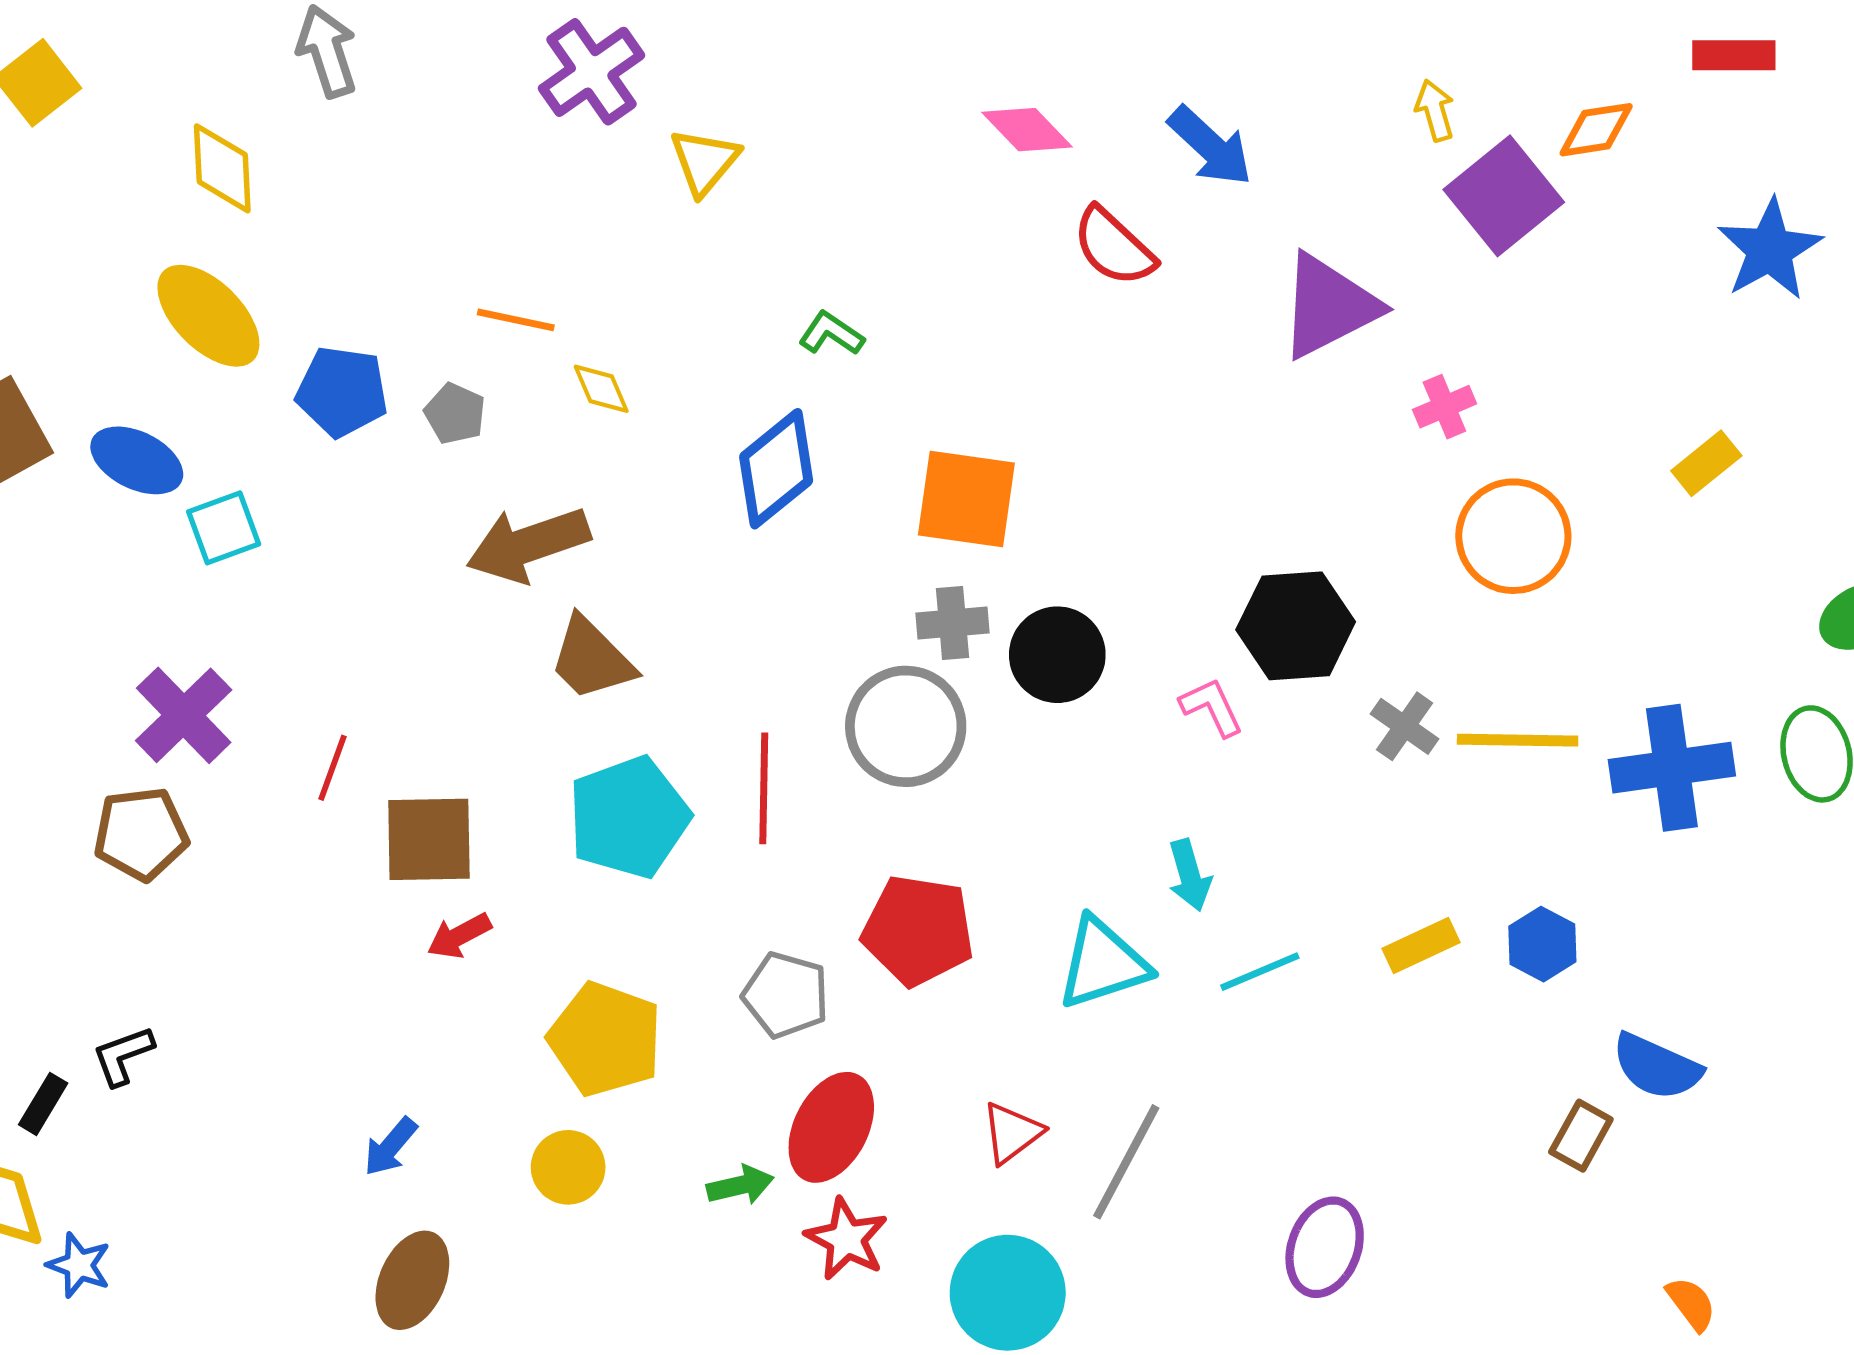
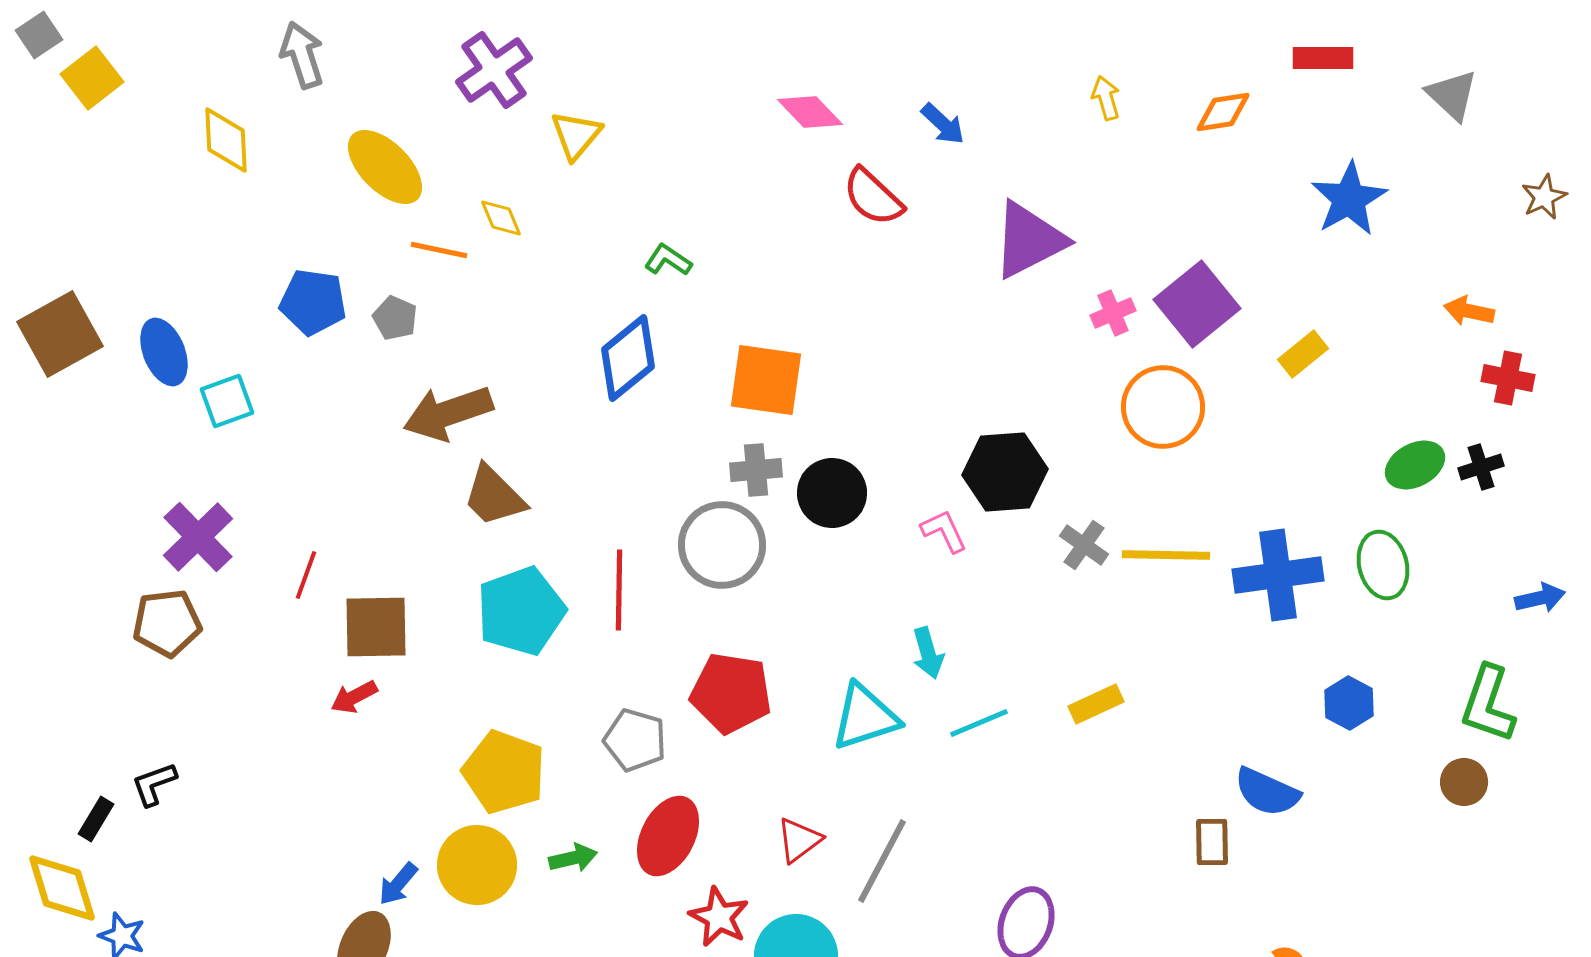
blue arrow: (1210, 146) -> (943, 124), size x0.7
purple square: (1504, 196) -> (1197, 304), moved
yellow ellipse: (208, 316) -> (385, 167), moved
yellow diamond: (601, 389) -> (501, 218), moved
blue ellipse: (137, 460) -> (164, 352), turned 42
red arrow: (459, 936) -> (354, 697), moved
blue hexagon: (1542, 944) -> (1349, 703), moved
brown rectangle: (1581, 1136) -> (1212, 842), turned -30
blue arrow: (390, 1147) -> (398, 884), moved
yellow circle: (568, 1167) -> (477, 865), size x1.5
green arrow: (740, 1185) -> (573, 858), moved
red star: (846, 1239) -> (719, 917), moved

